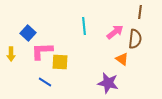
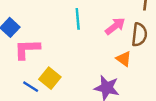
yellow square: (60, 62) -> (50, 78), moved, turned 36

